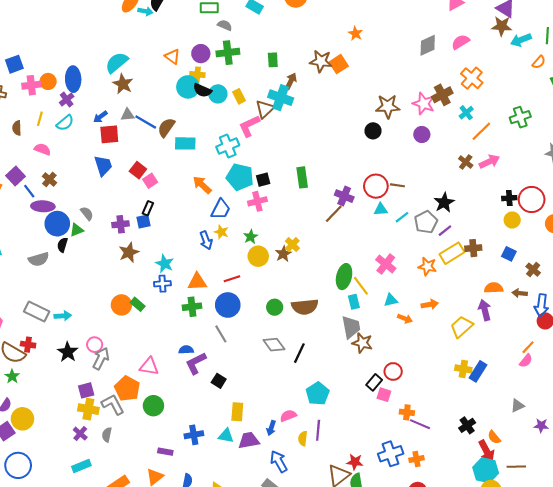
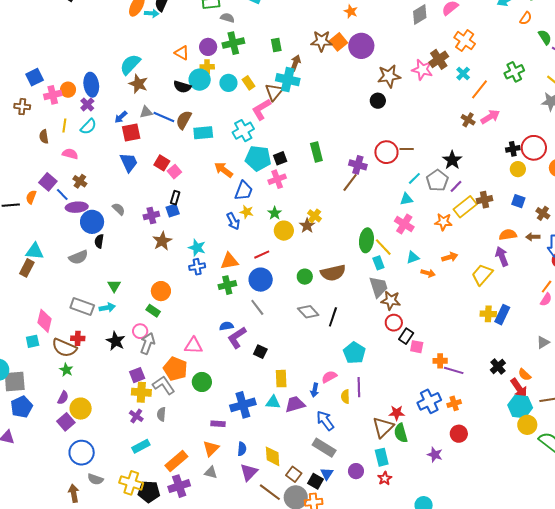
black semicircle: (202, 90) -> (182, 87), moved
purple circle: (422, 134) -> (361, 46), moved, size x1.6
cyan triangle: (381, 209) -> (406, 199), moved
green triangle: (77, 230) -> (114, 286), moved, turned -32
green rectangle: (138, 304) -> (153, 311), moved
red circle: (393, 371) -> (394, 323), moved
blue cross: (194, 435) -> (243, 405), size x1.4

